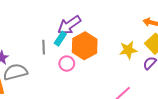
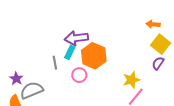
purple arrow: (69, 25) -> (76, 38), turned 35
yellow star: (128, 50) -> (131, 80), moved

